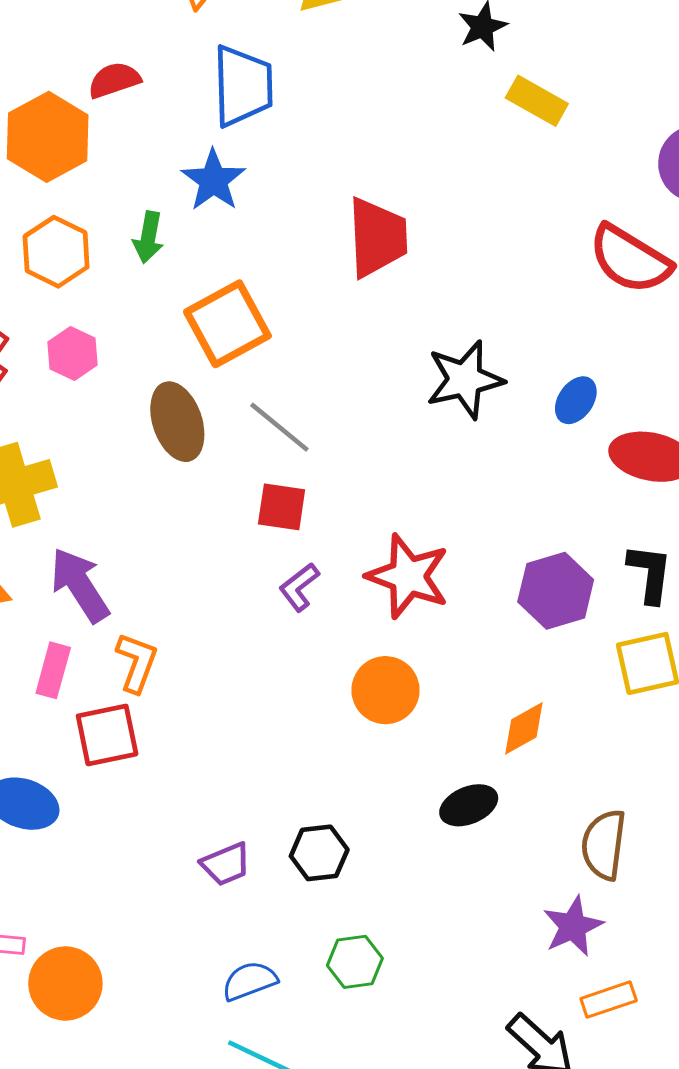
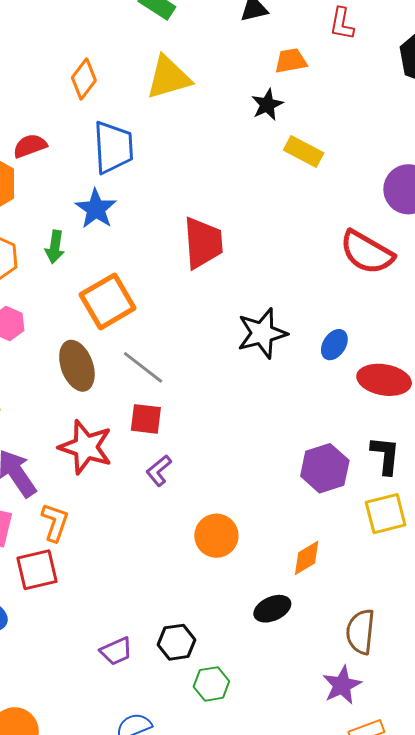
red star: (408, 576) -> (86, 447), moved
green hexagon: (355, 962) -> (211, 684), moved

